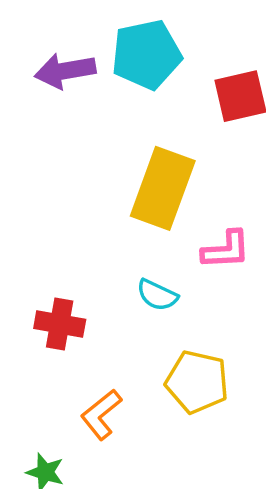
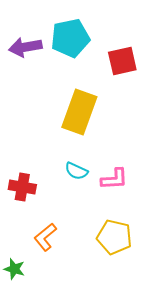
pink L-shape: (226, 250) -> (114, 179), moved
yellow pentagon: (197, 382) -> (114, 237), moved

